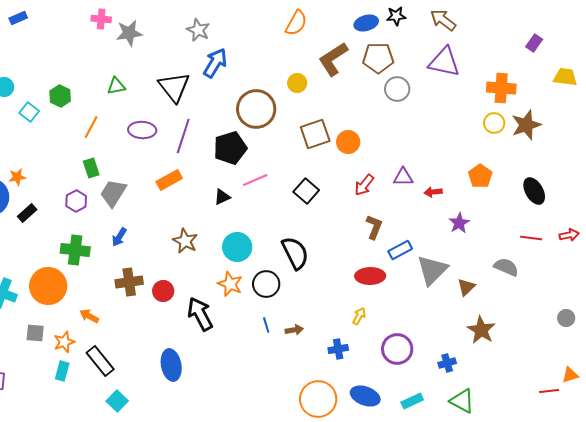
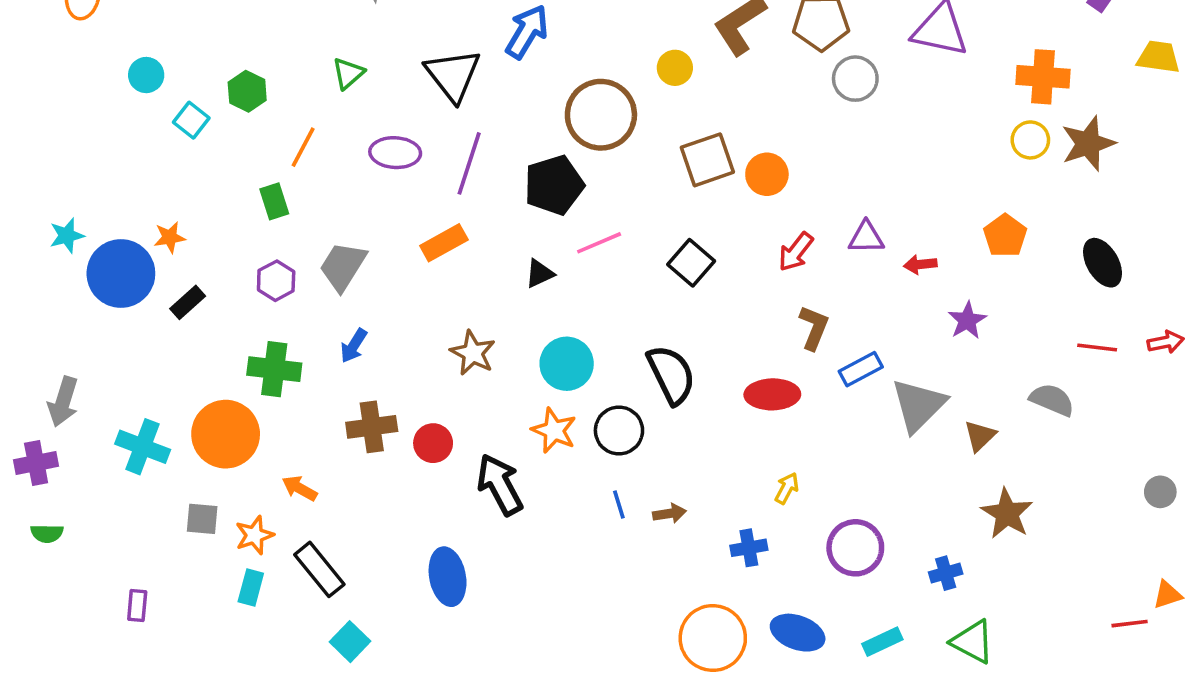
green triangle: (116, 86) -> (348, 73), turned -30
green rectangle: (91, 168) -> (274, 201), moved
red ellipse: (370, 276) -> (772, 394), moved

